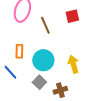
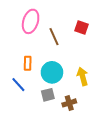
red square: (72, 16) -> (82, 28), turned 32
gray square: (39, 82) -> (48, 95), turned 32

